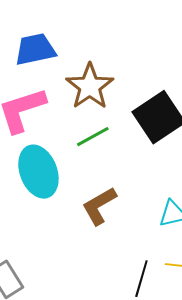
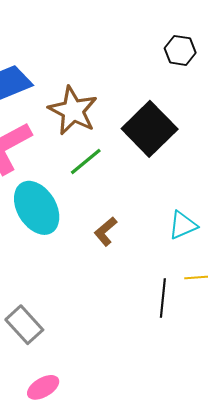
brown L-shape: (99, 206) -> (106, 231), size x0.7

